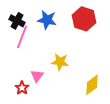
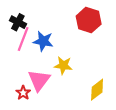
blue star: (47, 20) -> (43, 41), moved
pink triangle: (37, 76) -> (39, 80), size x1.6

